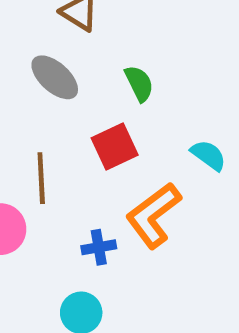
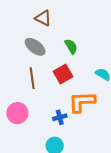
brown line: (41, 178) -> (32, 78), moved
orange L-shape: (153, 215) -> (82, 102), turned 40

